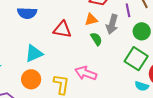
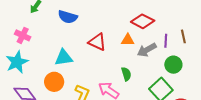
gray arrow: (112, 24) -> (147, 50), turned 30
green semicircle: (96, 39) -> (126, 74), moved

